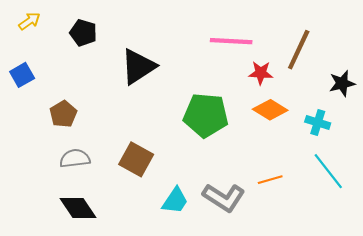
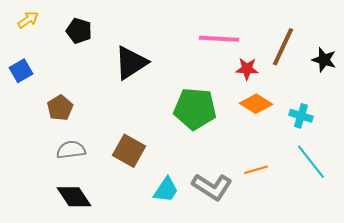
black star: (342, 83) -> (324, 60), moved, turned 30

